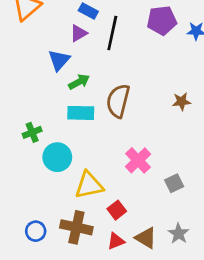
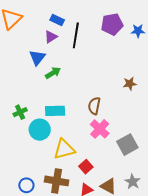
brown semicircle: (118, 101) -> (94, 106), moved, size x0.7
cyan rectangle: (81, 113) -> (55, 111), moved
gray square: (174, 183) -> (127, 145), size x1.5

